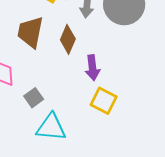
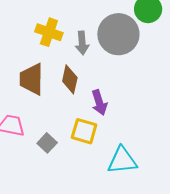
yellow square: (104, 101) -> (84, 131), moved
cyan triangle: (51, 127) -> (122, 160), moved

